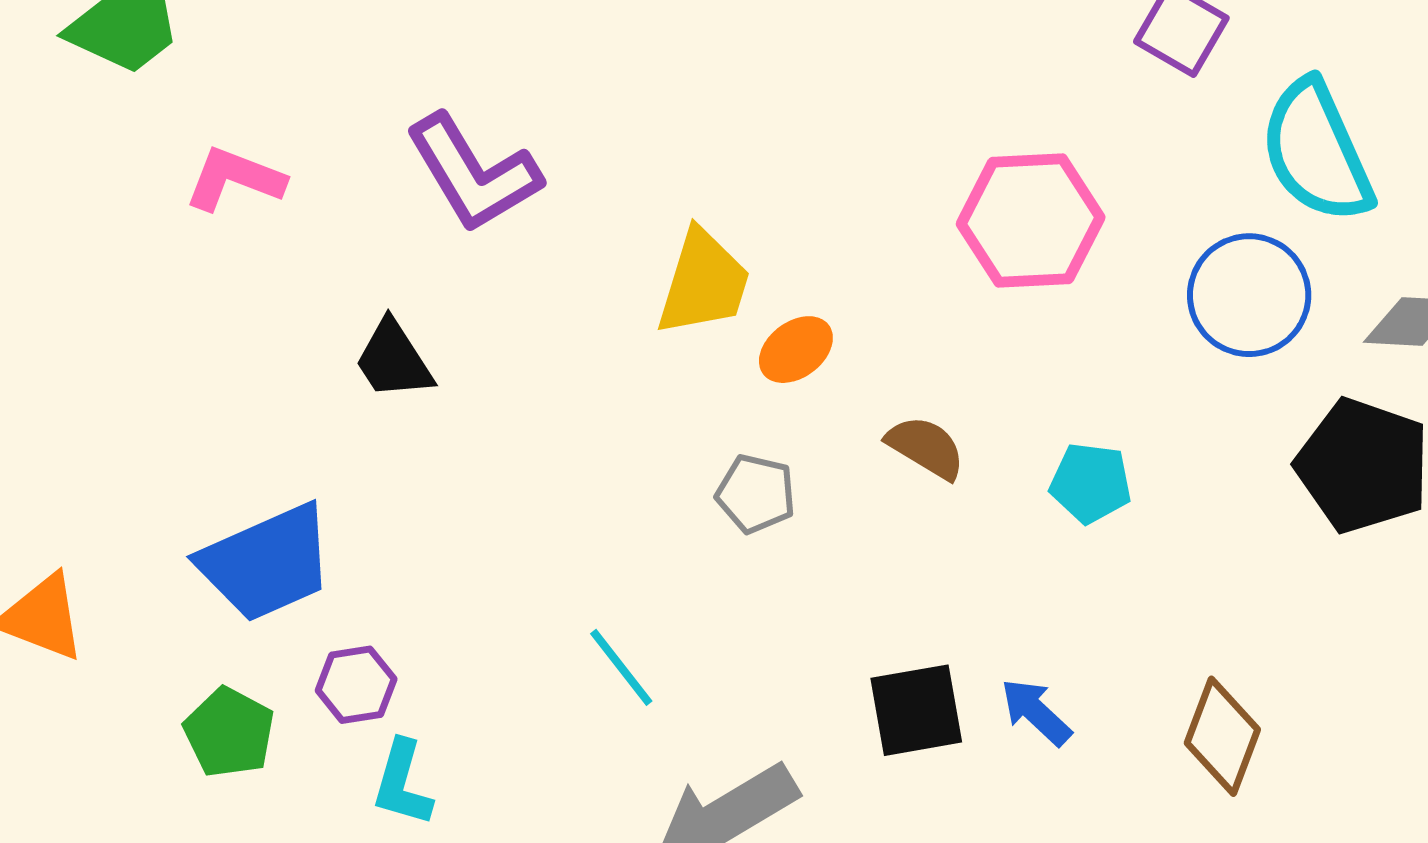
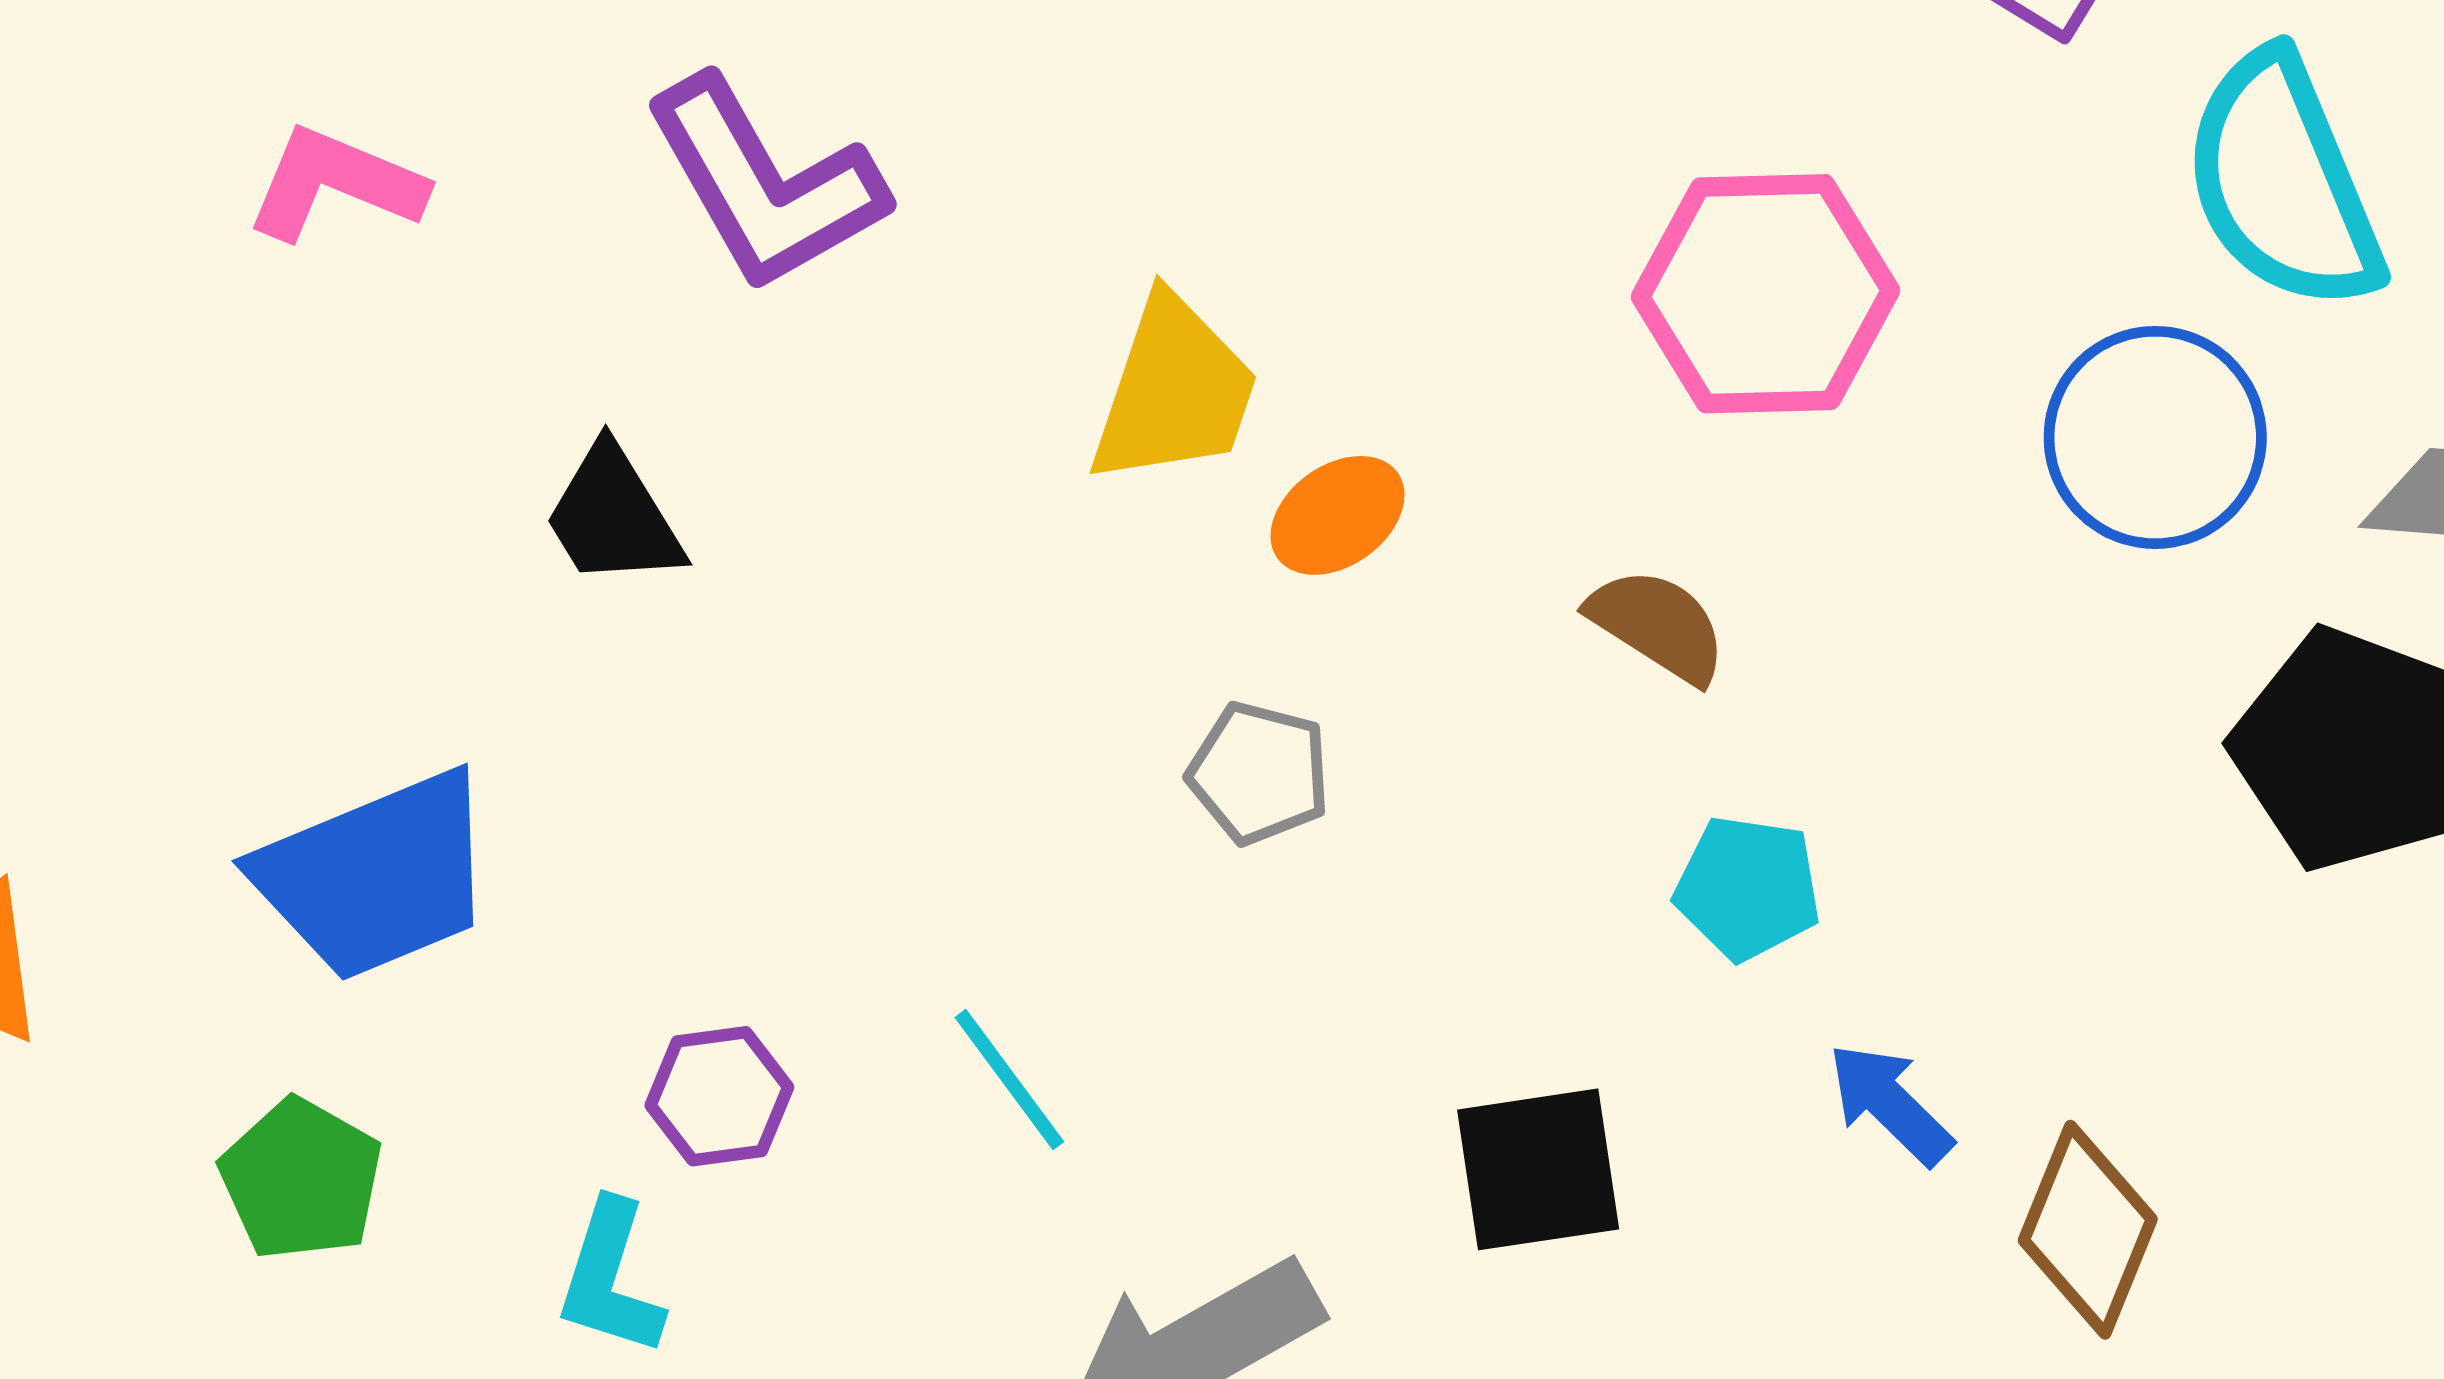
brown semicircle: (926, 447) -> (1658, 625), moved
cyan pentagon: (1091, 483) -> (1748, 888), moved
purple hexagon: (356, 685) -> (719, 1096), moved
blue arrow: (1036, 712) -> (1890, 1104), moved

